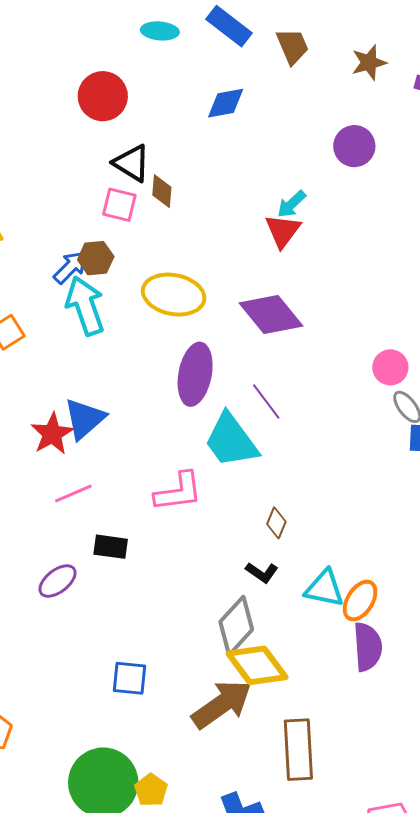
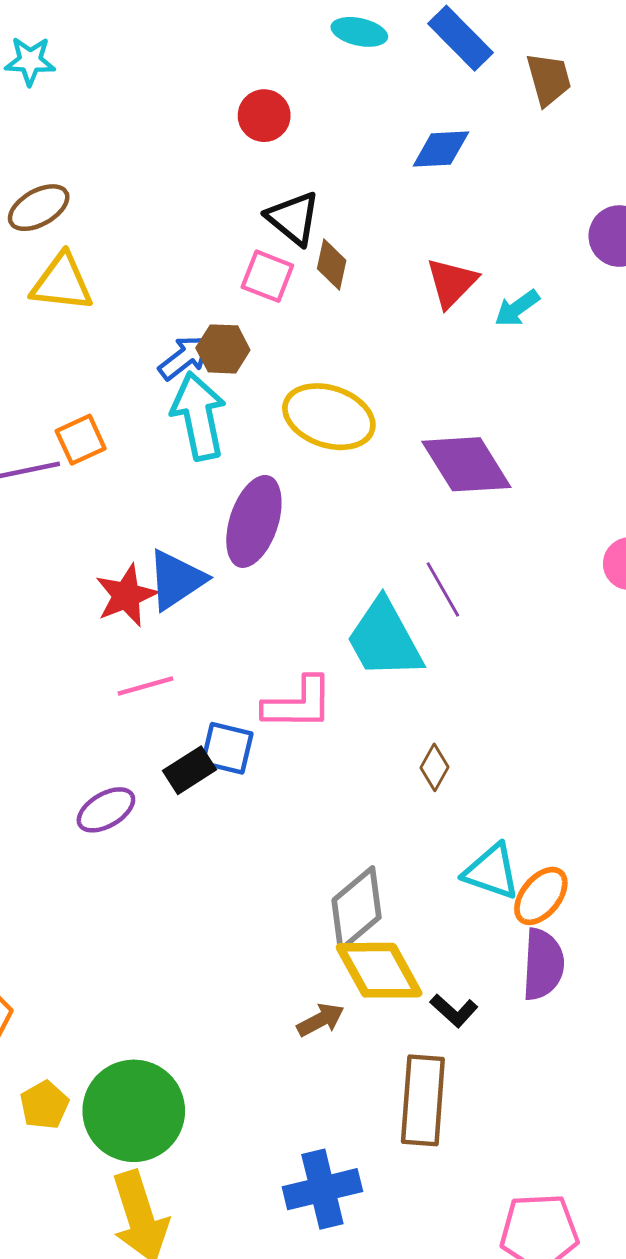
red circle: (103, 96) -> (264, 116), size x0.7
red triangle: (283, 231) -> (452, 283), moved
purple ellipse: (195, 374) -> (254, 521), moved
black rectangle: (111, 547) -> (190, 770), turned -48
black L-shape: (262, 572) -> (454, 1011), moved
blue square: (129, 678) -> (227, 748), moved
brown arrow: (222, 704) -> (321, 1020), size x0.5
yellow pentagon: (151, 790) -> (44, 1105), moved

